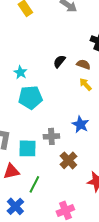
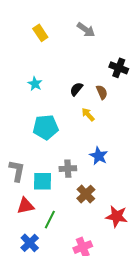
brown semicircle: (83, 64) -> (102, 92), turned 48
cyan star: (20, 72) -> (35, 84), moved
yellow arrow: (85, 84) -> (88, 115), moved

